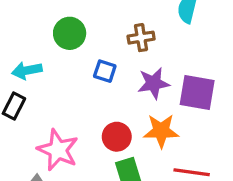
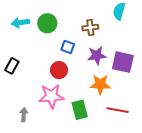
cyan arrow: (27, 70) -> (20, 23), moved
red circle: (117, 137) -> (59, 70), moved
pink star: (58, 150) -> (51, 96), moved, turned -30

